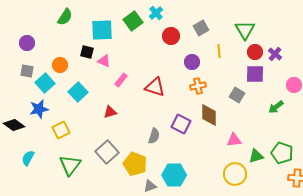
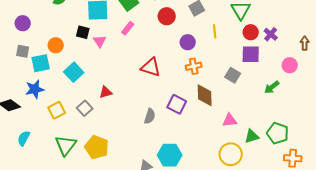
pink triangle: (104, 61) -> (100, 41), turned 32
pink rectangle: (121, 80) -> (128, 28), moved
cyan square: (45, 83) -> (41, 63), turned 30
gray square: (107, 152) -> (85, 108), moved, size x0.7
yellow pentagon: (135, 164) -> (97, 147), moved

